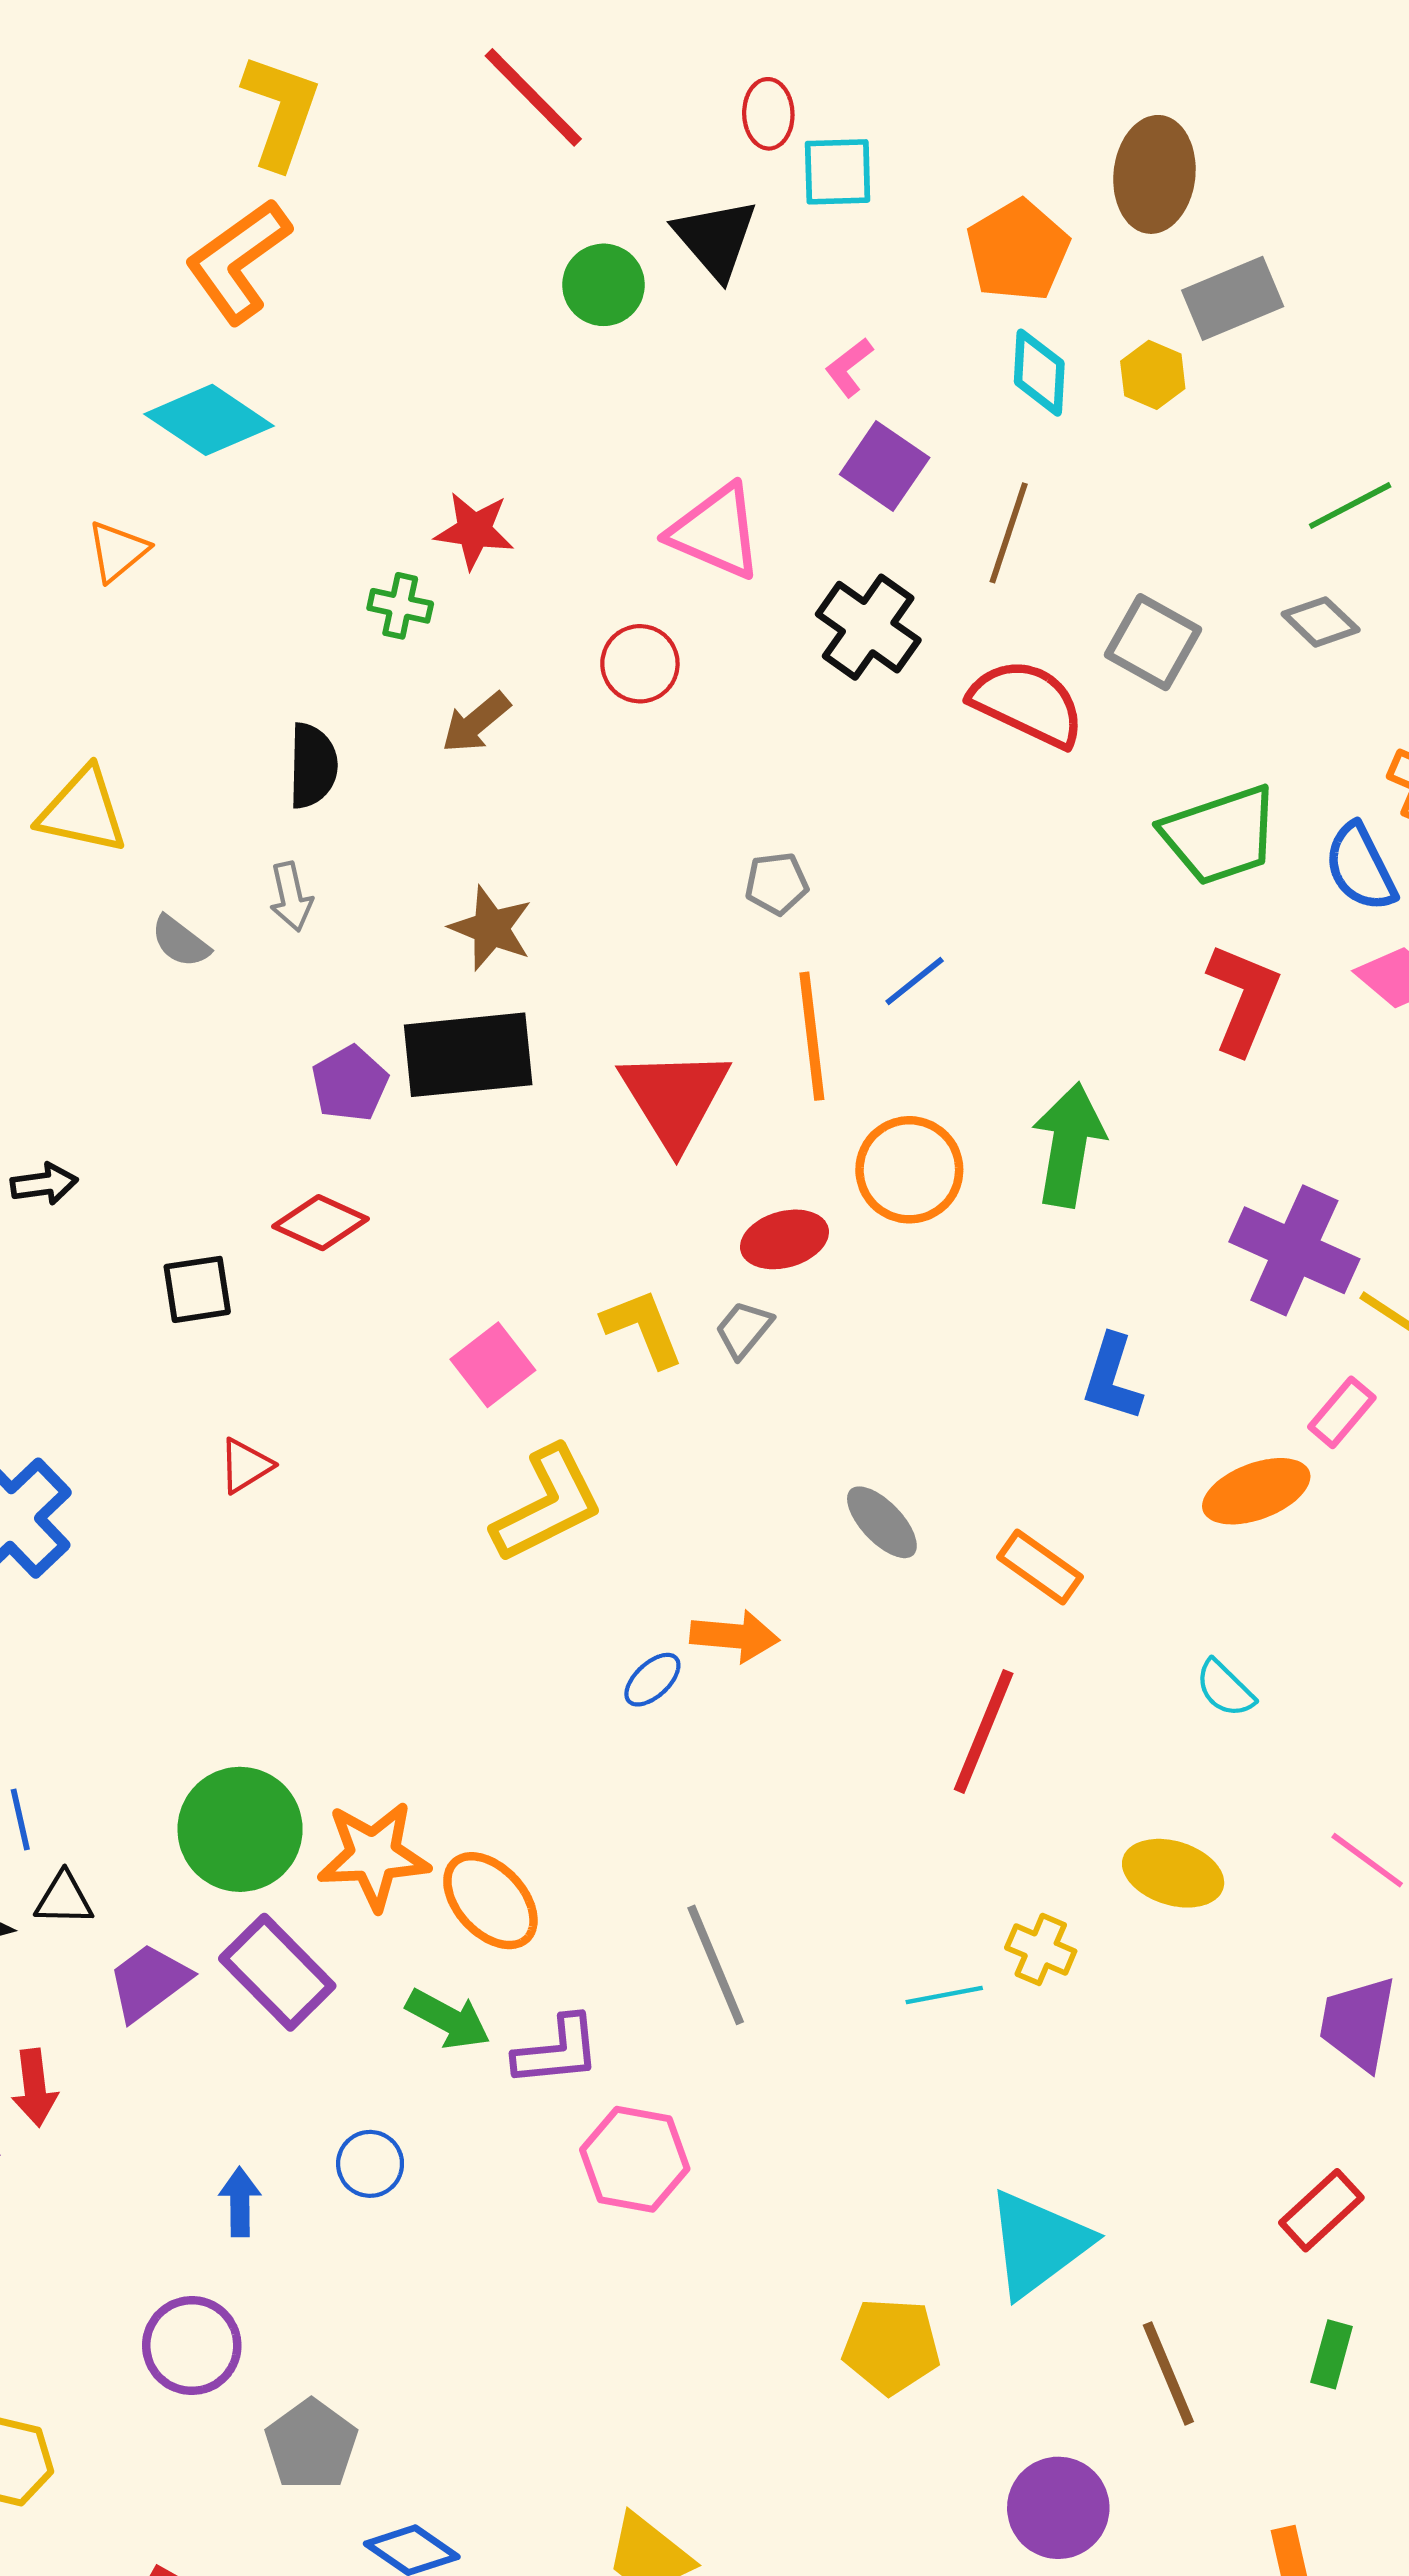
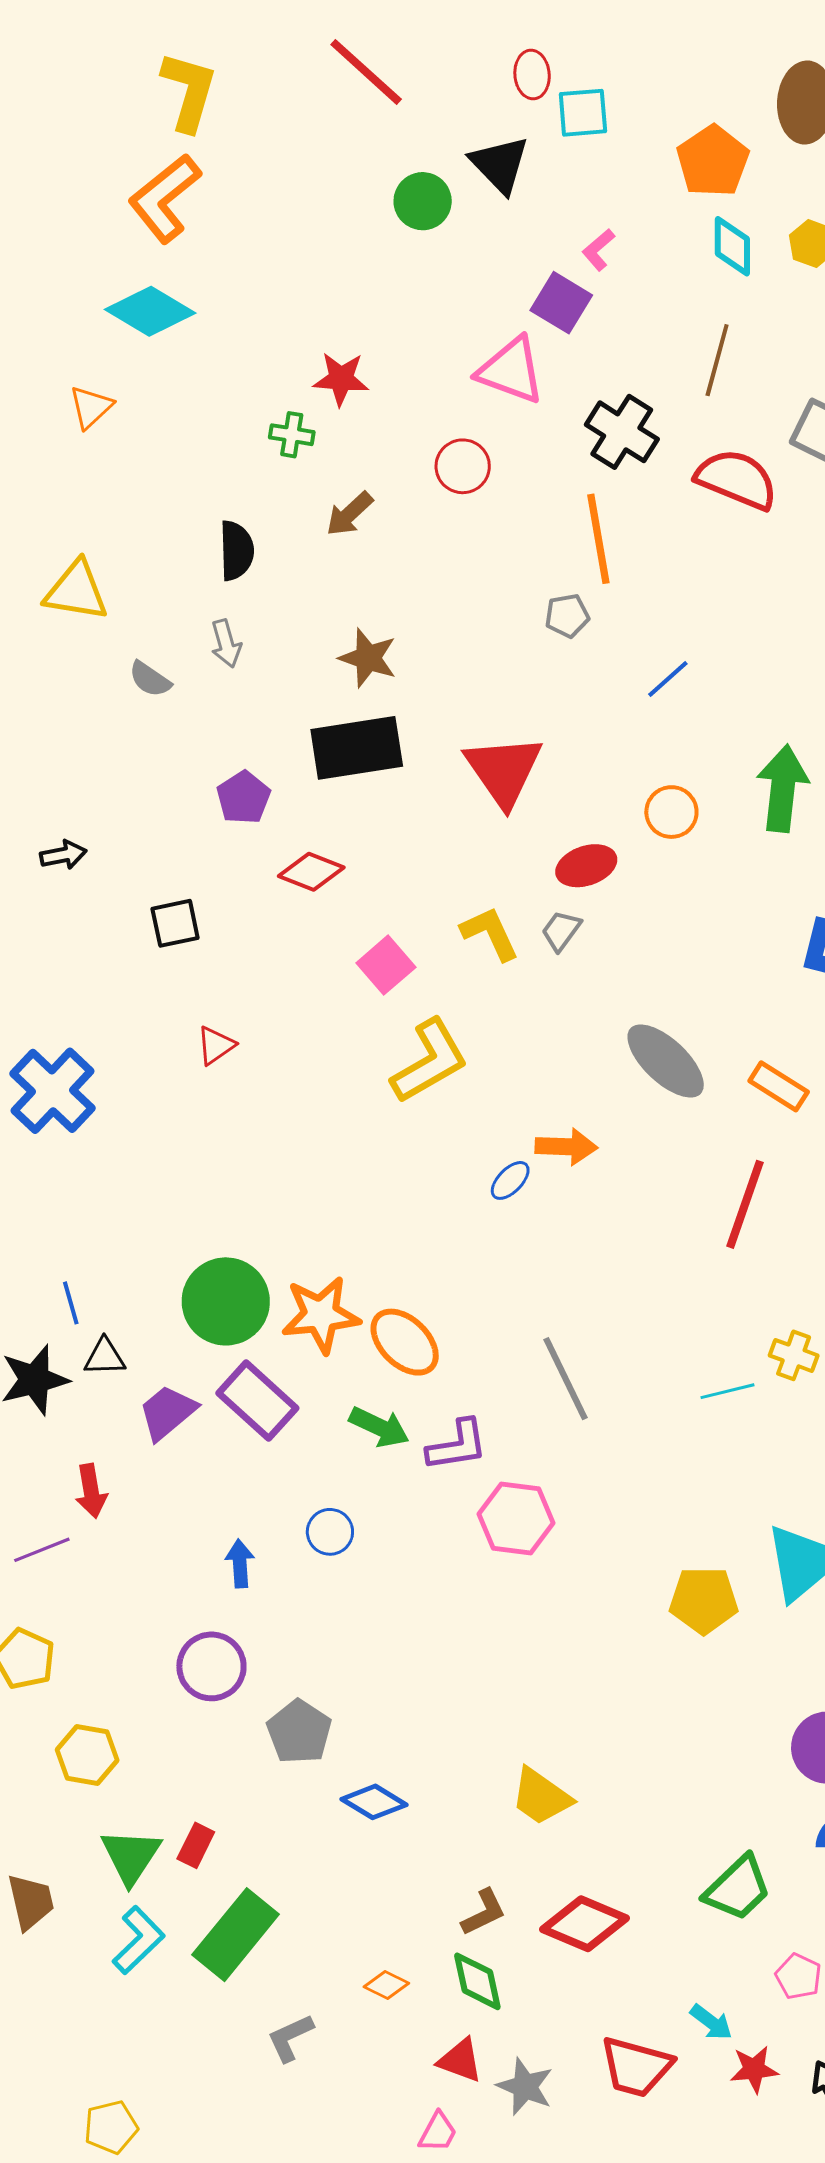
purple square: (885, 466) -> (561, 303), moved
orange line: (812, 1036) -> (598, 539), moved
purple pentagon: (350, 1084) -> (244, 798), moved
orange circle: (909, 1170) -> (671, 812), size x0.7
red diamond: (321, 1223) -> (311, 872), moved
gray ellipse: (882, 1522) -> (666, 1061), size x1.5
yellow pentagon: (891, 2346) -> (704, 1600), moved

